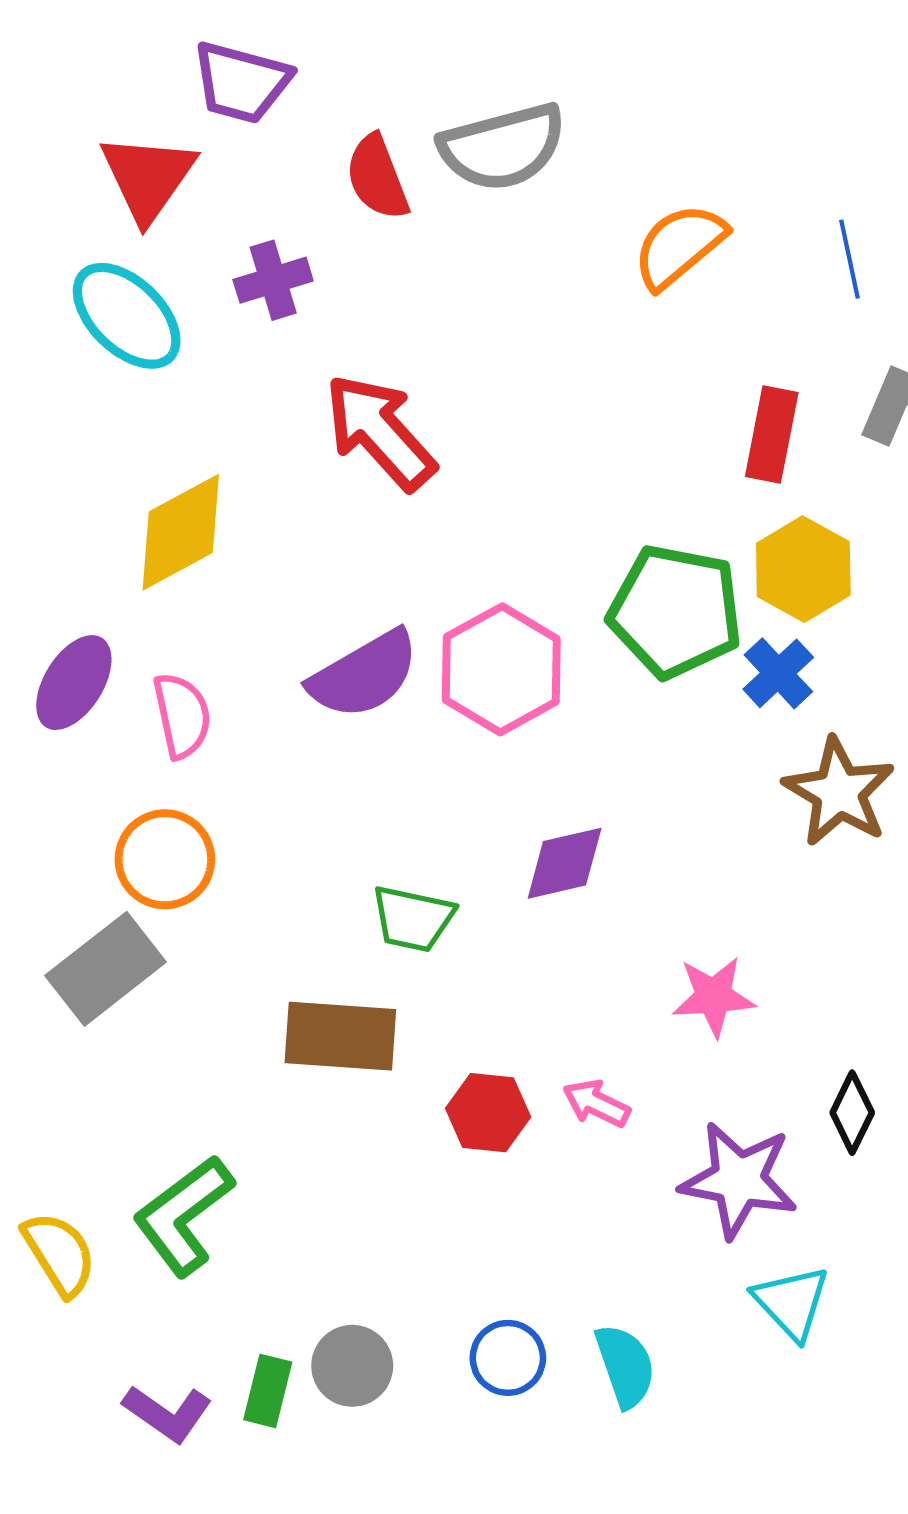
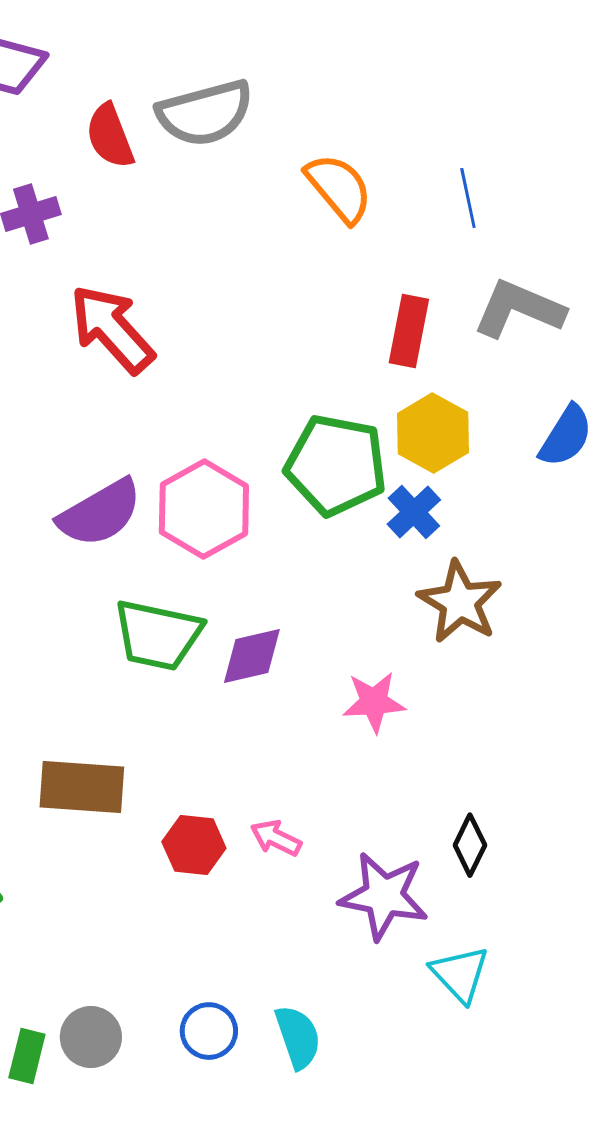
orange semicircle: (679, 246) -> (339, 188), turned 90
green trapezoid: (413, 919) -> (158, 635), moved, size x1.4
pink star: (714, 996) -> (374, 702), moved
cyan triangle: (791, 1303) -> (460, 974), moved

